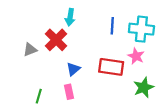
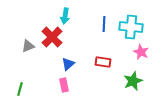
pink star: (136, 56) -> (141, 52), moved
red rectangle: (111, 67) -> (103, 62), size x0.7
green line: (39, 96) -> (20, 89), moved

